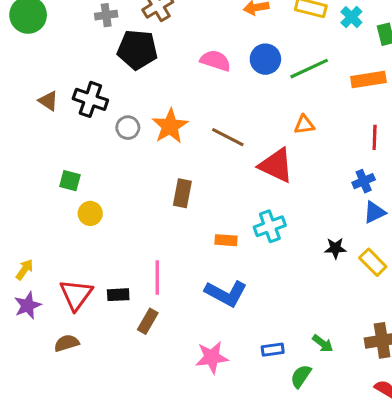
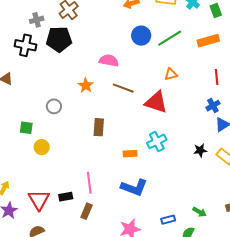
pink semicircle: (215, 61) -> (109, 61), moved
black cross: (90, 99) -> (26, 45), moved
orange star: (170, 126) -> (86, 85), size x0.7
gray circle: (128, 128) -> (54, 106), moved

